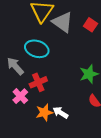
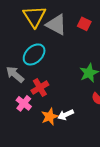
cyan ellipse: (37, 49) -> (34, 54), turned -55
white arrow: (60, 113) -> (66, 115), turned -49

